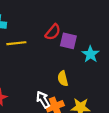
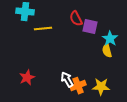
red semicircle: (53, 32) -> (76, 19), turned 112
yellow semicircle: (63, 79) -> (107, 51), moved

